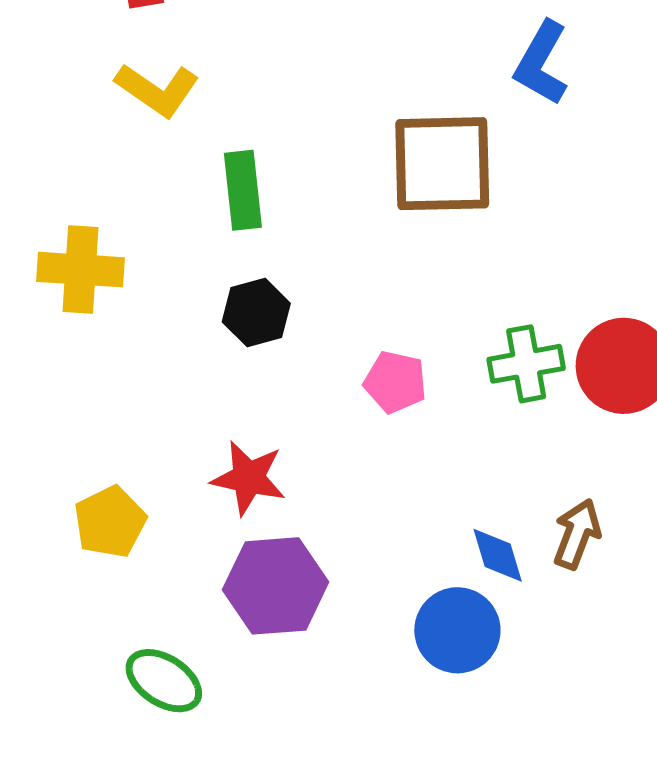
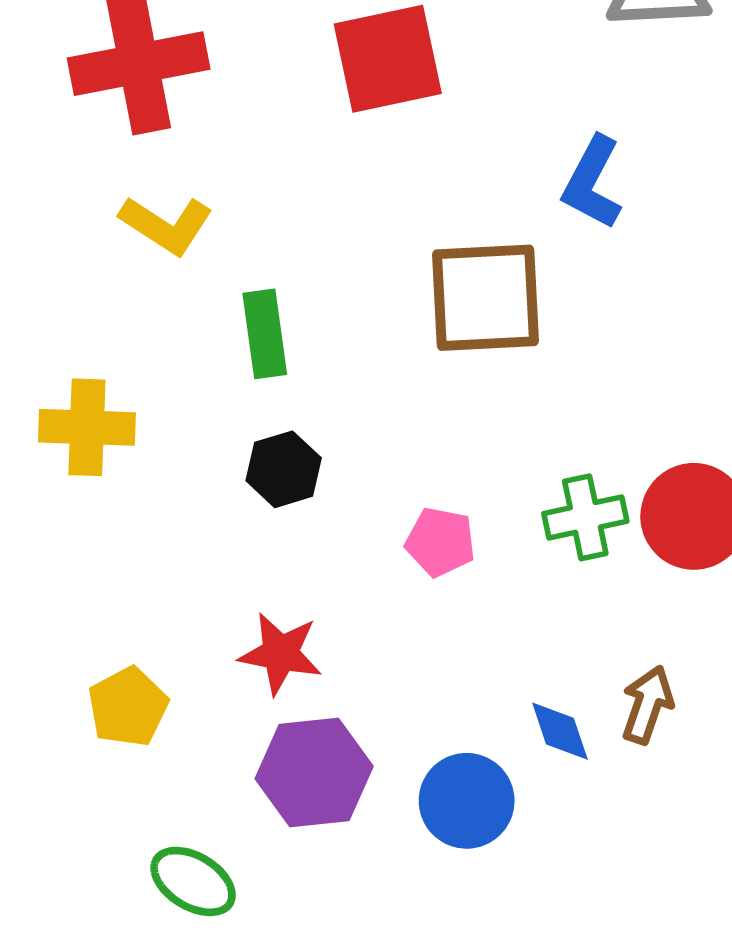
blue circle: (457, 630) -> (467, 801), moved

